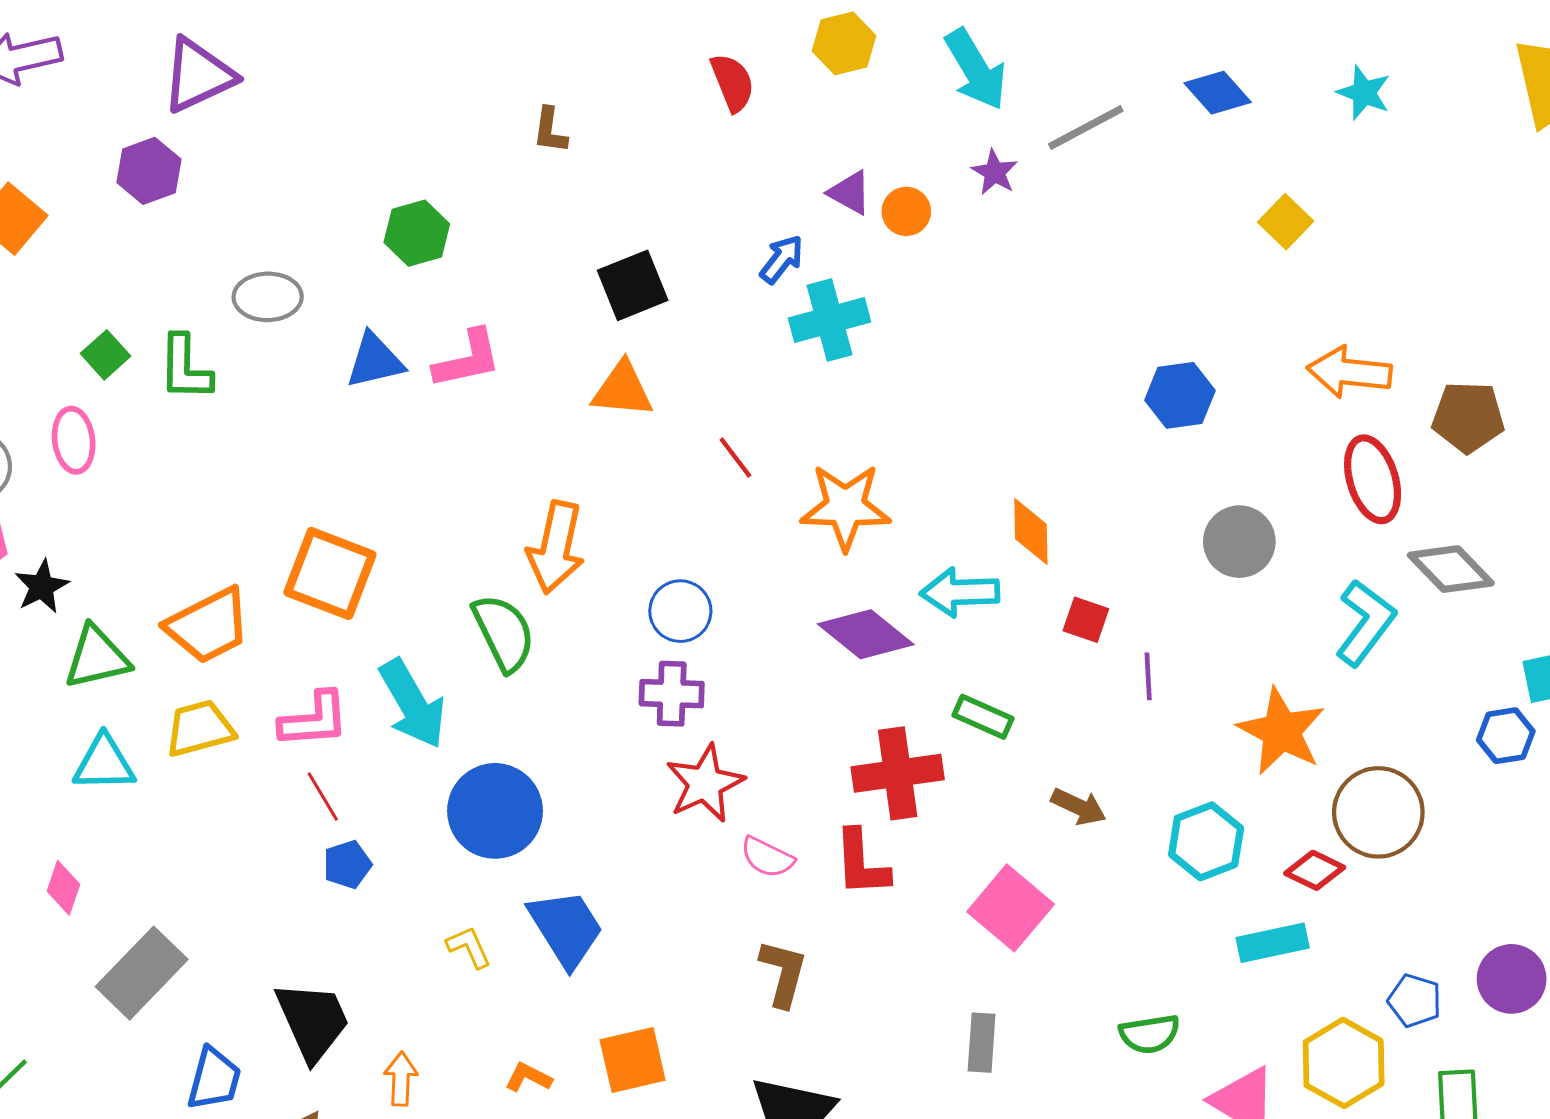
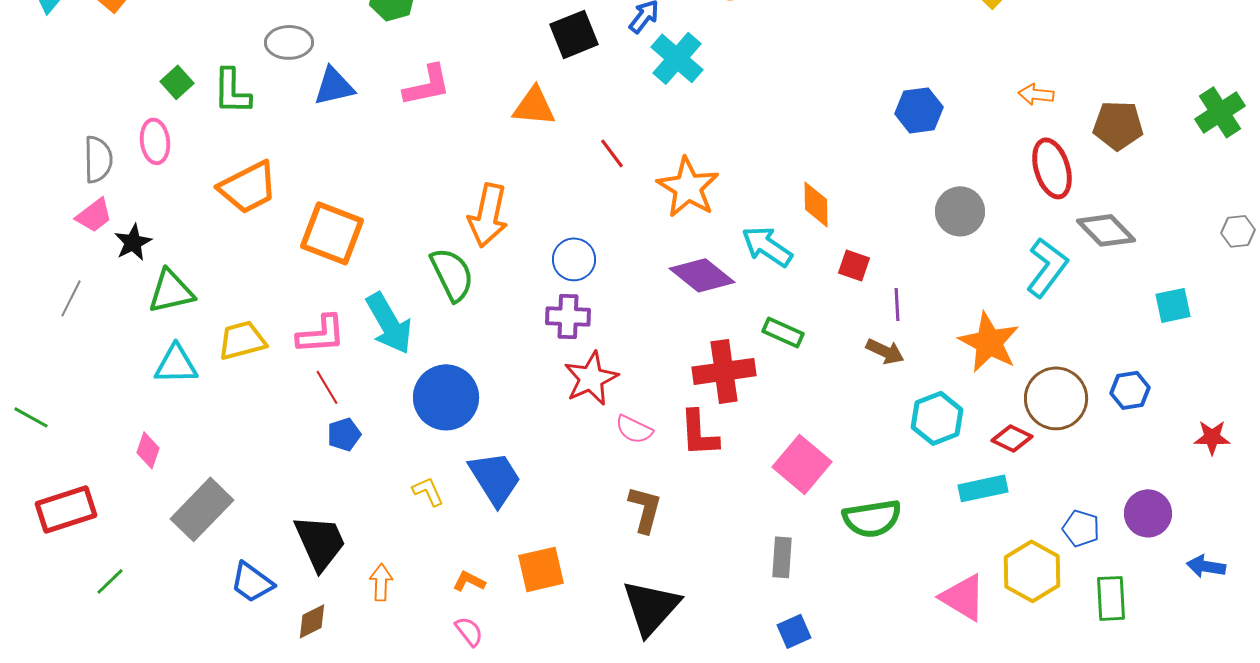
black square: (633, 285) -> (574, 34), moved
cyan cross: (830, 320) -> (677, 58), turned -34
blue triangle: (375, 361) -> (334, 86), moved
orange arrow: (1349, 372) -> (1036, 94), size x0.6
orange star: (845, 507) -> (688, 187), turned 30
cyan arrow: (960, 592) -> (767, 246), turned 36
orange trapezoid: (208, 626) -> (248, 187), moved
blue hexagon: (1506, 736) -> (1130, 390), moved
brown arrow: (1079, 807) -> (885, 351), moved
green semicircle: (1150, 1034) -> (872, 518), moved, size x1.4
blue trapezoid: (214, 1079) -> (252, 582), turned 111

